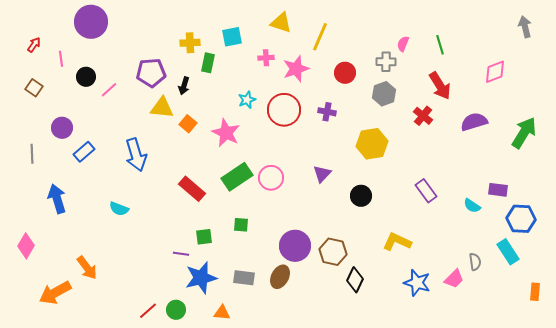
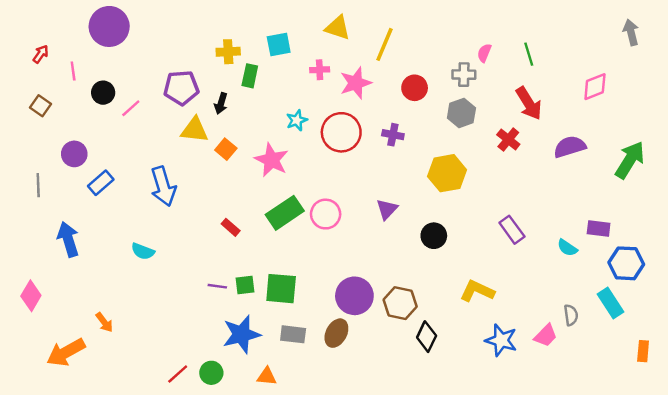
red rectangle: (192, 189) -> (231, 227), size x0.6
green square: (241, 225) -> (281, 289), moved, size x1.8
purple line: (181, 254) -> (217, 286), moved
orange arrow: (87, 268) -> (104, 322), size x0.7

